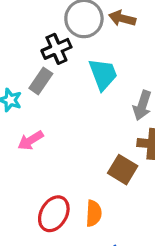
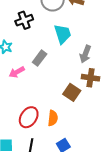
black cross: (56, 49) -> (24, 20), moved
gray rectangle: (41, 81) -> (40, 58), moved

